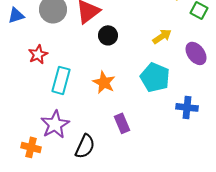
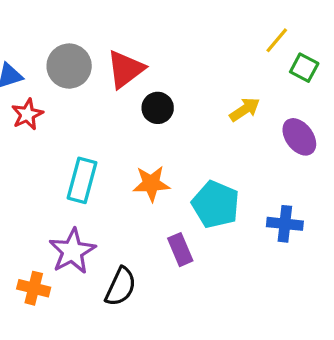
red star: (38, 54) -> (27, 114), moved
cyan pentagon: (155, 77) -> (216, 204), moved
orange star: (104, 82) -> (151, 184), turned -30

